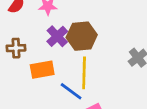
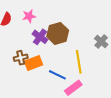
brown cross: (16, 48) -> (21, 58), moved
yellow line: (84, 73) -> (79, 62), moved

